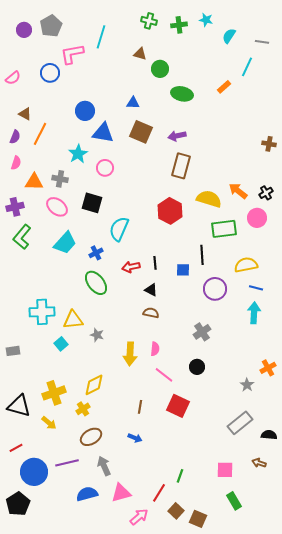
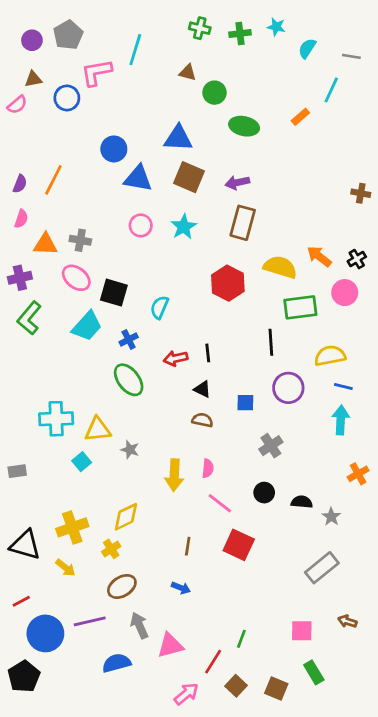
blue triangle: (133, 103) -> (178, 138), size x1.6
brown triangle: (25, 114) -> (33, 79), moved, turned -40
cyan star: (78, 154) -> (184, 227), moved
black square: (92, 203) -> (114, 293), moved
cyan semicircle: (119, 229) -> (159, 307), size x0.7
blue square: (183, 270) -> (245, 403), moved
orange cross: (268, 368) -> (358, 474), moved
black semicircle: (269, 435) -> (302, 502), moved
pink triangle: (121, 493) -> (170, 646), moved
brown square: (198, 519) -> (276, 688), moved

